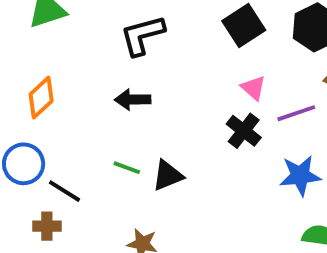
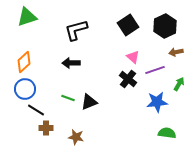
blue circle: (24, 164) -> (25, 89), moved
brown cross: (47, 226) -> (46, 128), moved

